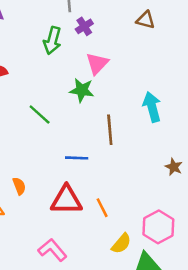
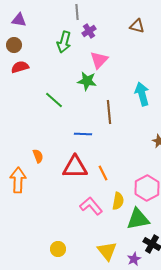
yellow semicircle: (121, 243) -> (118, 201), turned -30
pink L-shape: (52, 250) -> (91, 206), moved

